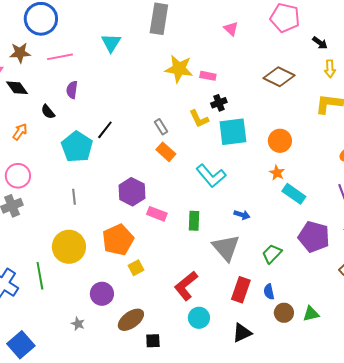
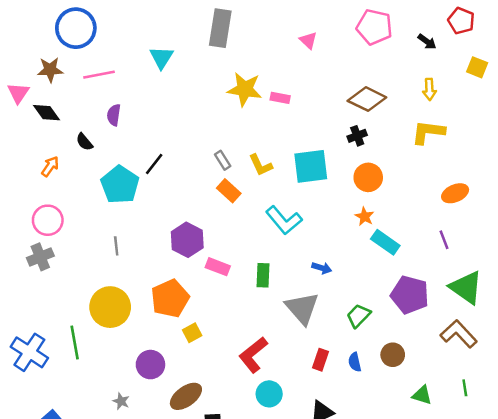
black arrow: (320, 43) -> (427, 42), moved
black cross: (219, 103) -> (357, 136), moved
yellow L-shape: (199, 119) -> (261, 165), moved
red rectangle: (241, 290) -> (321, 360), size x0.7
brown circle: (284, 313) -> (393, 355), moved
green triangle: (311, 314) -> (422, 395), moved, turned 30

